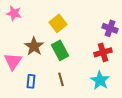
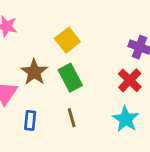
red cross: (103, 52) -> (130, 80), turned -30

